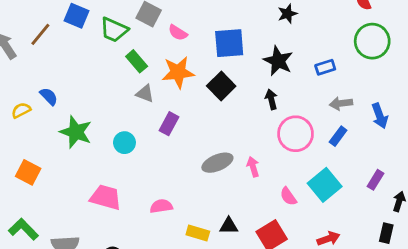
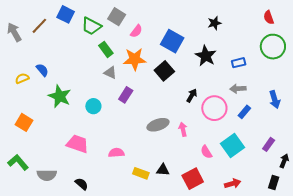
pink semicircle: (178, 33) -> (136, 31), turned -88
blue square: (229, 43) -> (172, 41), turned 30
black arrow: (271, 99) -> (192, 96), moved, turned 40
gray arrow: (341, 103) -> (238, 89), moved

